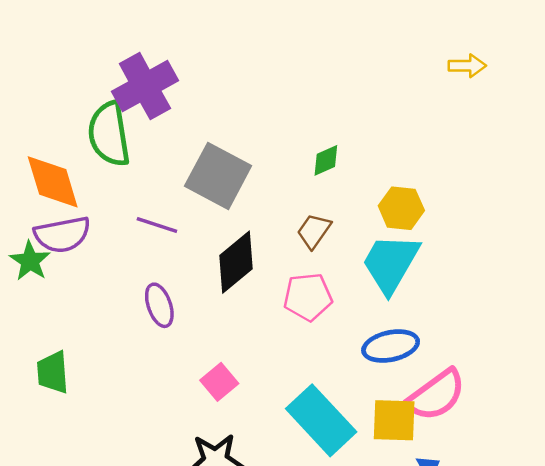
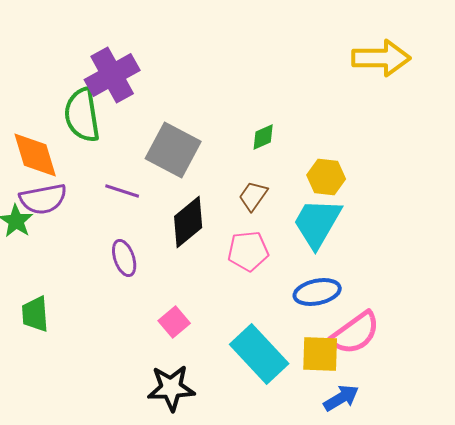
yellow arrow: (467, 66) -> (381, 58), size x1.8

